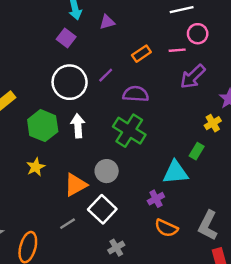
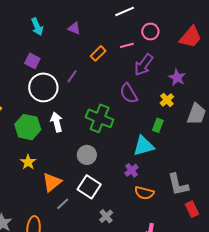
purple triangle: (107, 22) -> (74, 28), moved, turned 48
pink circle: (198, 34) -> (150, 32), moved
purple square: (66, 38) -> (32, 61), moved
purple semicircle: (136, 94) -> (129, 93), moved, turned -115
orange triangle: (76, 185) -> (52, 182), moved
gray L-shape: (208, 225) -> (178, 185), turned -30

